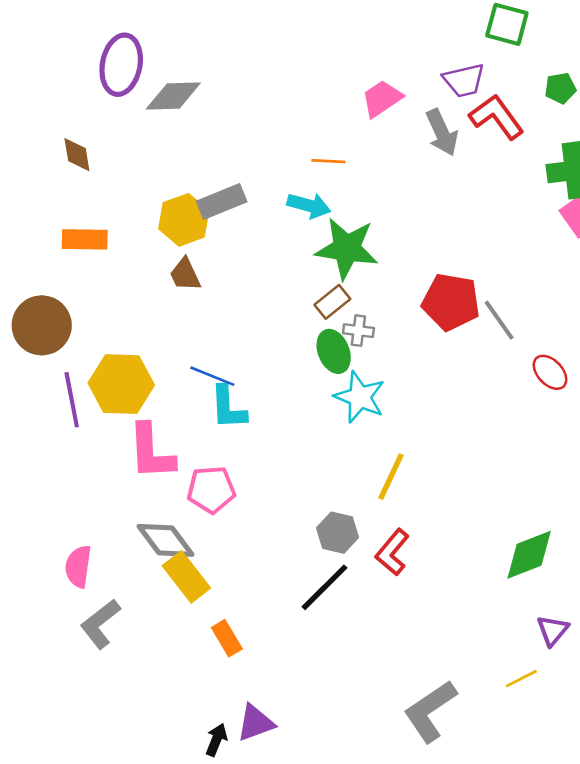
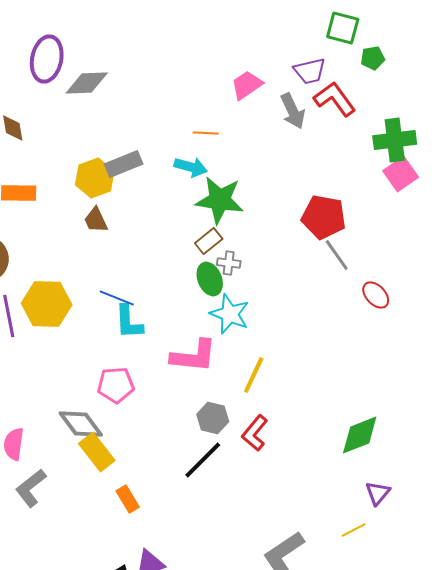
green pentagon: (560, 88) -> (373, 58), moved
red pentagon: (451, 302) -> (324, 217), moved
pink L-shape: (151, 452) -> (194, 356), moved, turned -81

